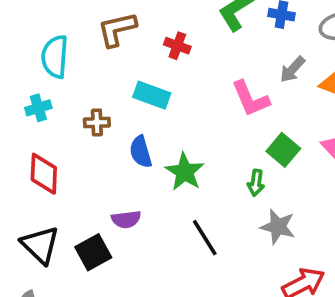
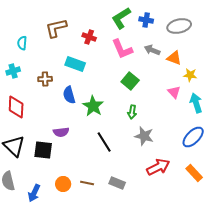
cyan semicircle: (55, 57) -> (22, 43), size x0.6
gray arrow: (292, 69) -> (152, 50), turned 70
pink L-shape: (250, 99) -> (122, 49), moved
green square: (283, 150) -> (130, 81), moved
black square: (93, 252) -> (43, 150), turned 36

